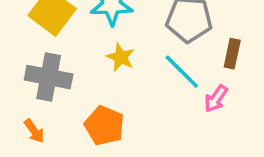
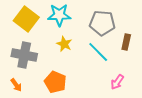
pink arrow: (216, 99) -> (117, 82), moved

